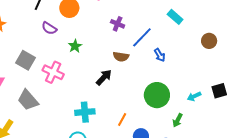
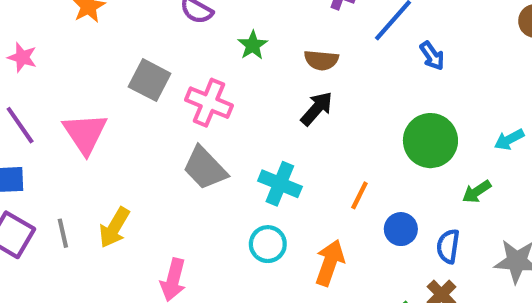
brown semicircle: (121, 57) -> (321, 60), moved
gray trapezoid: (28, 100) -> (205, 168), moved
cyan cross: (85, 112) -> (280, 184), turned 30
green arrow: (178, 120) -> (477, 192), turned 32

